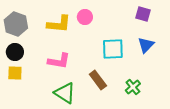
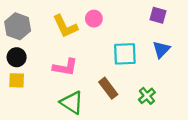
yellow L-shape: (59, 24) -> (65, 26), turned 60

